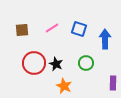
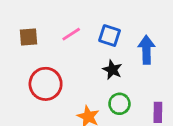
green circle: (86, 63) -> (119, 104), moved
black star: (56, 64) -> (112, 70), moved

